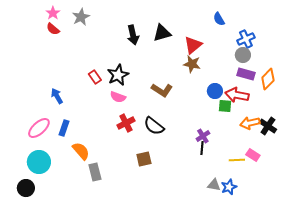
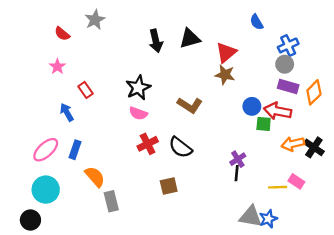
pink star: (53, 13) -> (57, 67), moved
red rectangle: (95, 77) -> (86, 90), moved
gray triangle: (214, 185) -> (251, 216), size x1.5

